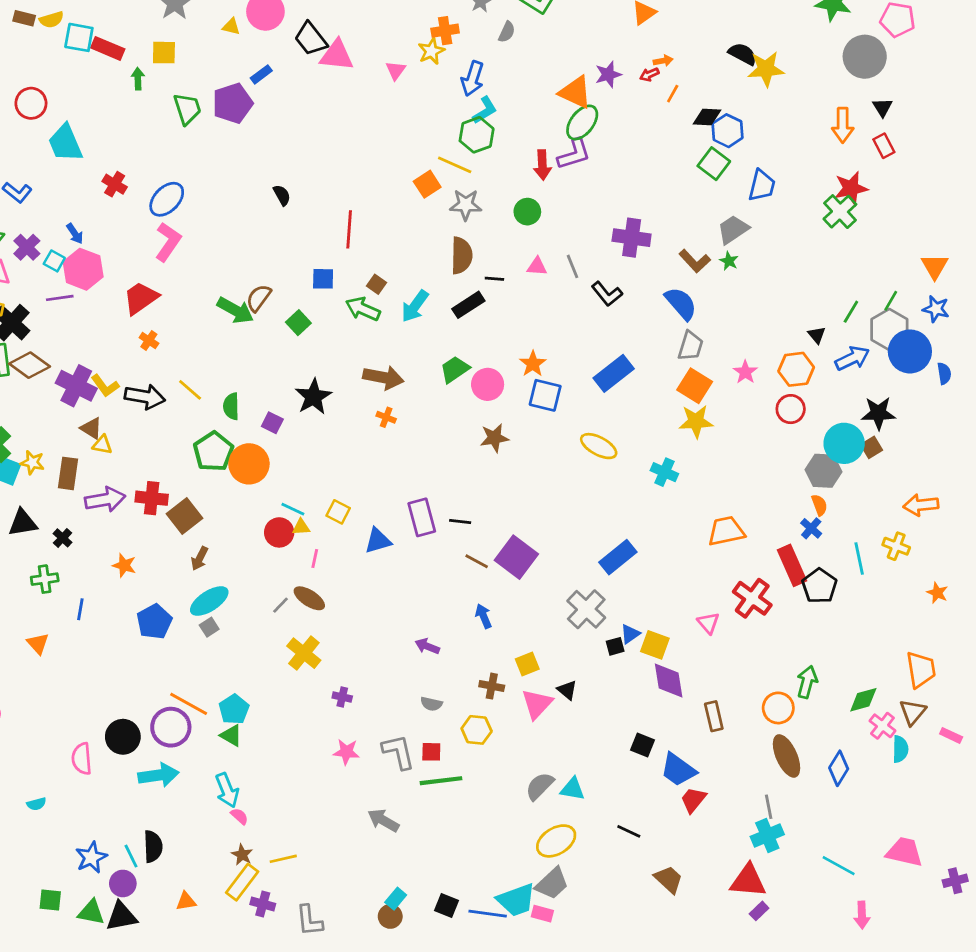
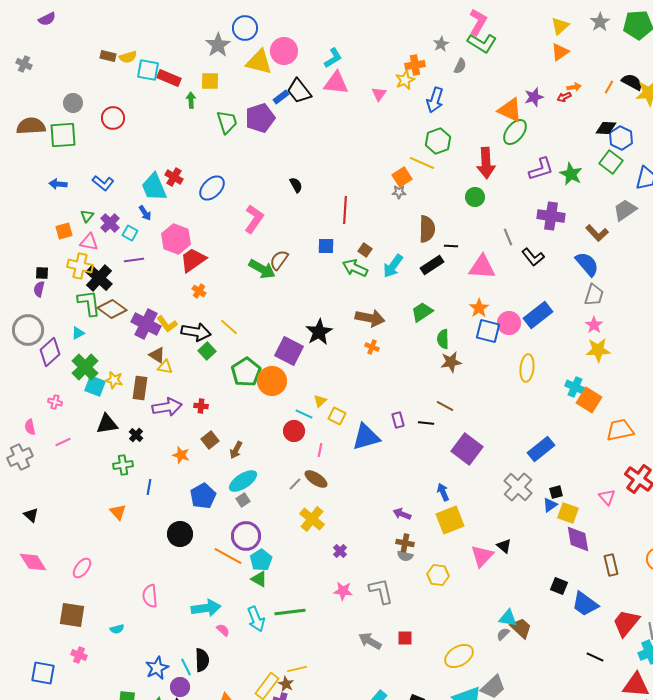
yellow triangle: (231, 26) -> (259, 62), size x2.0
black trapezoid: (311, 39) -> (299, 91), moved
orange line: (673, 94) -> (609, 87), moved
cyan L-shape: (485, 110) -> (333, 58), moved
cyan trapezoid: (65, 143) -> (154, 187), moved
purple L-shape: (574, 154) -> (541, 169), moved
red arrow: (542, 165) -> (486, 163), size x1.4
gray star: (466, 205) -> (399, 192), moved, size x0.6
pink L-shape: (168, 242) -> (254, 219), moved
green star: (729, 261) -> (571, 174), moved, size x1.6
pink triangle: (537, 266) -> (482, 267), moved, size x1.8
pink hexagon: (83, 269) -> (176, 239), moved
green square: (298, 323) -> (207, 351), moved
pink star: (745, 372) -> (594, 325), moved
pink circle: (488, 384) -> (509, 323), moved
orange square: (695, 386) -> (589, 400), moved
green semicircle: (231, 406) -> (443, 339), moved
purple square: (272, 423) -> (289, 351), size x1.8
yellow ellipse: (599, 446) -> (527, 368), turned 68
red cross: (152, 498) -> (201, 406), size x0.6
brown square: (185, 516) -> (210, 440), moved, size x0.7
purple rectangle: (422, 517) -> (398, 420), size x0.6
yellow triangle: (301, 527) -> (320, 401), moved, turned -40
blue triangle: (378, 541) -> (366, 437), size x1.4
brown line: (477, 561) -> (445, 406), moved
black square: (615, 646) -> (556, 492), moved
yellow square: (527, 664) -> (450, 520), moved, size x1.6
brown cross: (492, 686) -> (405, 543), moved
purple cross: (342, 697) -> (340, 551), turned 32
purple circle: (171, 727) -> (246, 536), moved
black circle: (123, 737) -> (180, 534), moved
red square: (431, 752) -> (405, 638), moved
green line: (441, 781) -> (290, 612), moved
gray semicircle: (540, 786) -> (503, 634), moved, size x0.6
red trapezoid: (693, 800) -> (626, 623), moved, size x1.4
pink semicircle: (239, 816) -> (223, 630), moved
black line: (629, 831) -> (595, 657), moved
yellow ellipse: (556, 841) -> (459, 656), moved
brown star: (242, 855) -> (286, 684), moved
brown trapezoid: (669, 879) -> (521, 628), moved

